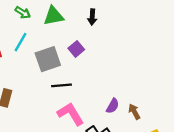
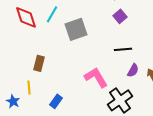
purple square: (76, 49) -> (120, 16), moved
black line: (61, 85) -> (123, 49), moved

